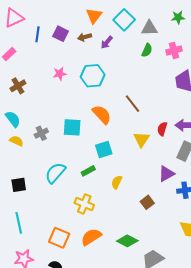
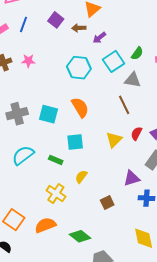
cyan square: (124, 20) -> (114, 61), moved
gray triangle: (149, 28) -> (133, 80), moved
blue line: (37, 34) -> (24, 24), moved
pink star: (60, 74) -> (28, 61), moved
brown line: (132, 104) -> (124, 105), moved
gray cross: (41, 133) -> (17, 114), size x1.5
green rectangle: (88, 171) -> (56, 160), turned 40
yellow cross: (84, 204) -> (56, 194), moved

